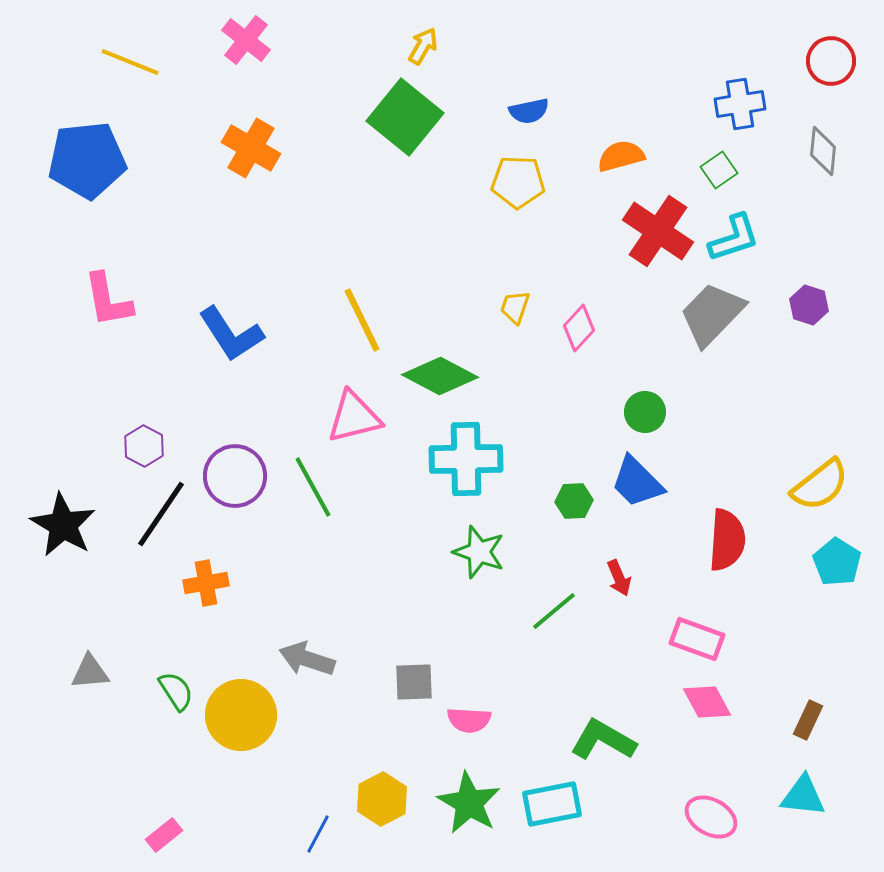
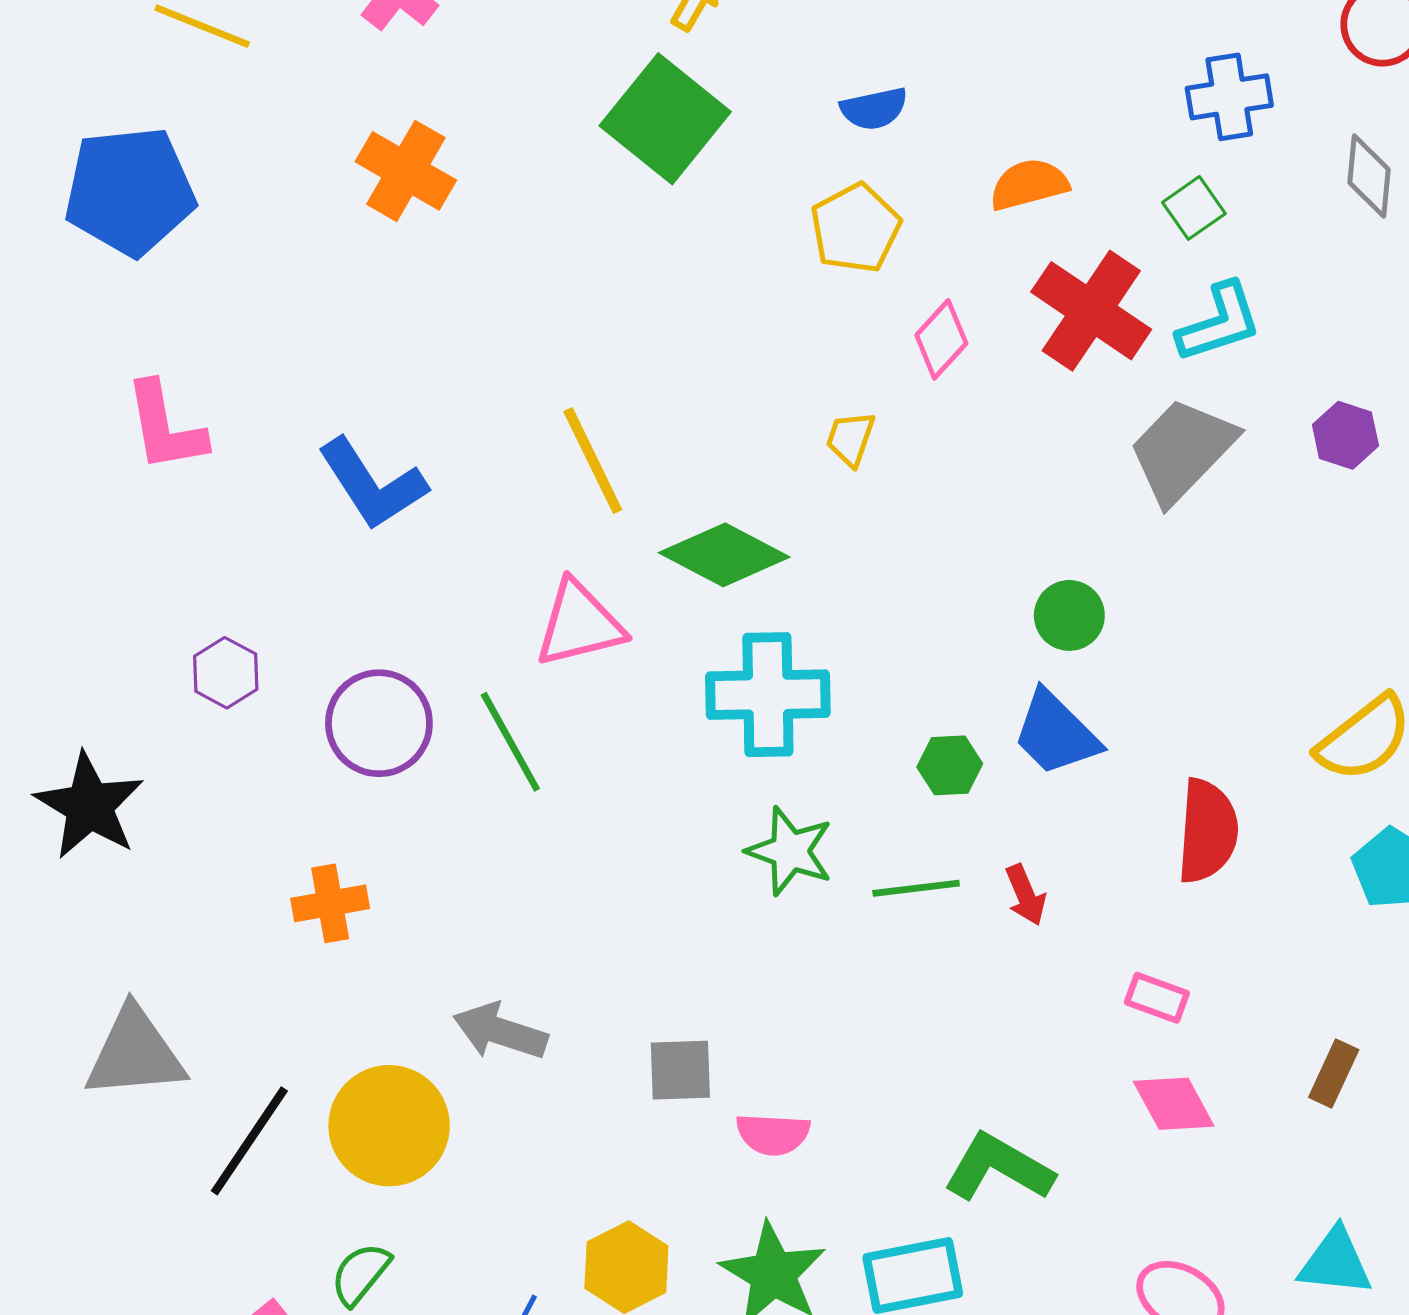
yellow pentagon: (518, 182) -> (855, 228), turned -30
pink diamond: (579, 328) -> (941, 339), moved
black line: (161, 514) -> (249, 1141), moved
green line: (554, 611) -> (916, 888), moved, turned 33
pink rectangle: (697, 639) -> (1157, 998), size x0.7
gray triangle: (90, 672) -> (135, 1053), size x1.6
green semicircle: (176, 691) -> (360, 1274), moved, turned -108
brown rectangle: (808, 720) -> (1334, 1073), moved

